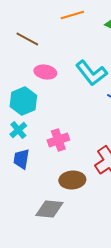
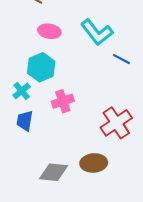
cyan hexagon: (23, 101) -> (41, 67), moved
brown ellipse: (72, 180) -> (94, 163), moved

